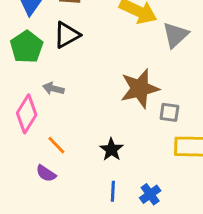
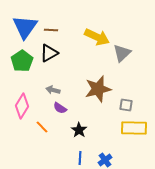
gray arrow: (53, 89) -> (53, 90), moved
gray square: (169, 112) -> (126, 105), moved
purple semicircle: (46, 173) -> (60, 108), moved

